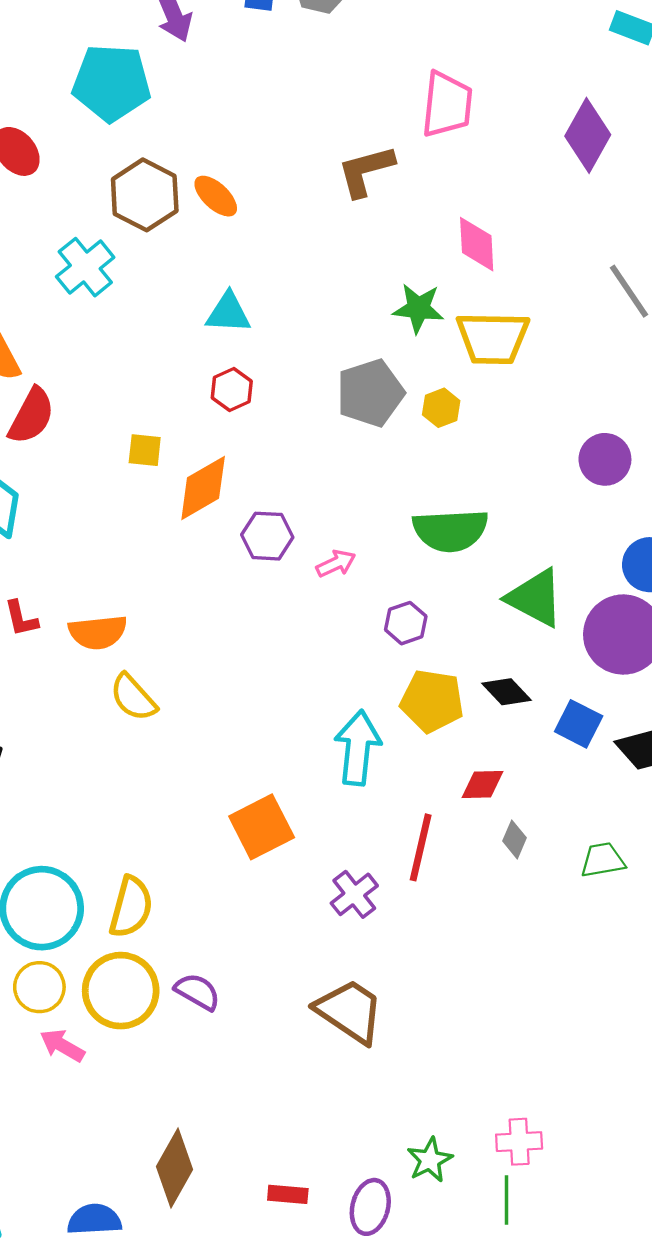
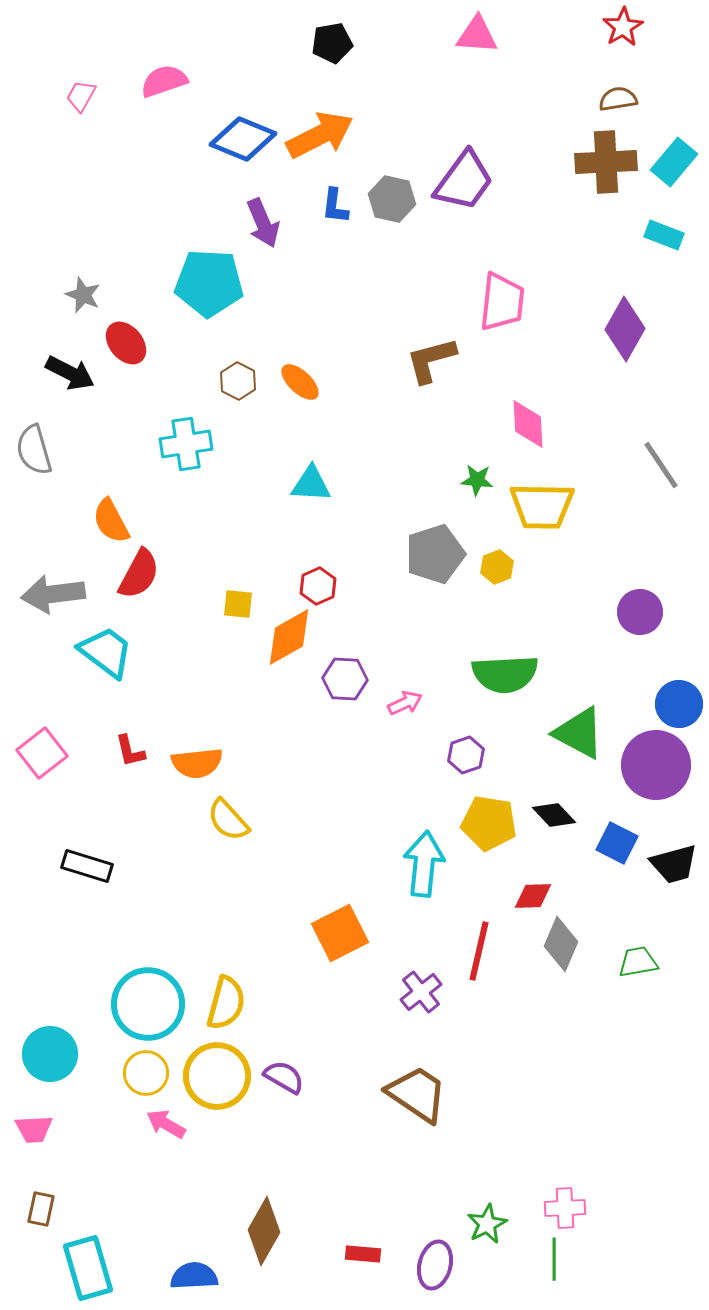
brown hexagon: (145, 195) -> (238, 381), size x0.6
cyan cross: (85, 267) -> (186, 444), turned 30
green star: (418, 308) -> (477, 480), size x0.7
red hexagon: (232, 390) -> (318, 586), moved
gray diamond: (515, 839) -> (561, 944), size x1.6

